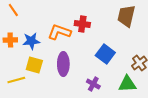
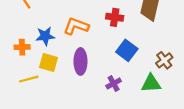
red cross: (82, 24) -> (115, 17), moved
orange cross: (10, 40) -> (22, 47), moved
purple cross: (93, 84) -> (114, 83), turned 32

